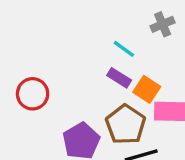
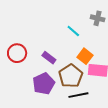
gray cross: (163, 24) -> (98, 18), turned 32
purple rectangle: (119, 78) -> (49, 58), moved

